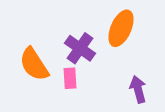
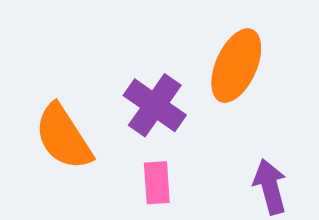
pink rectangle: (70, 78) -> (157, 183), moved

